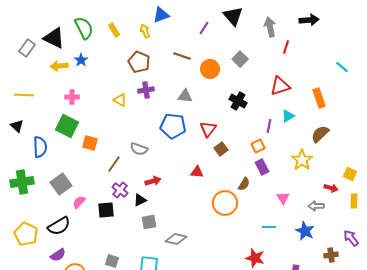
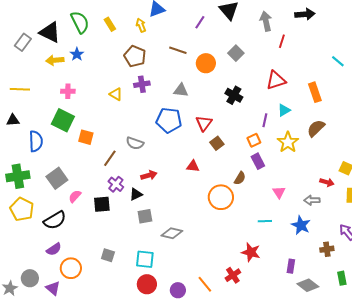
black triangle: (17, 126) -> (13, 120), turned -48
yellow star: (302, 160) -> (288, 142), moved
yellow pentagon: (26, 234) -> (22, 209), moved

